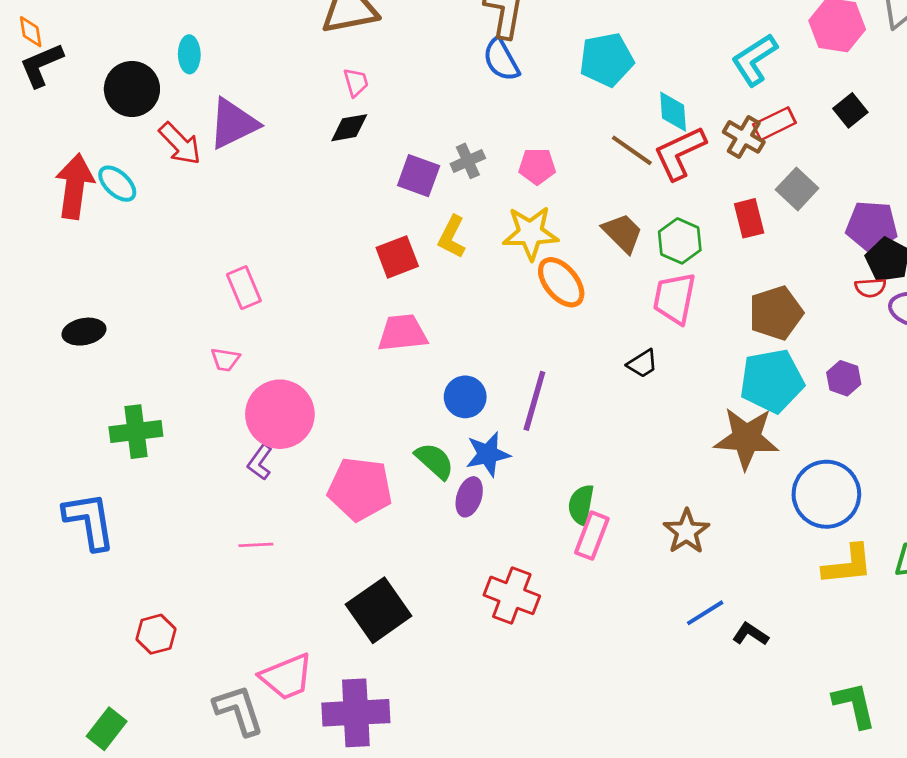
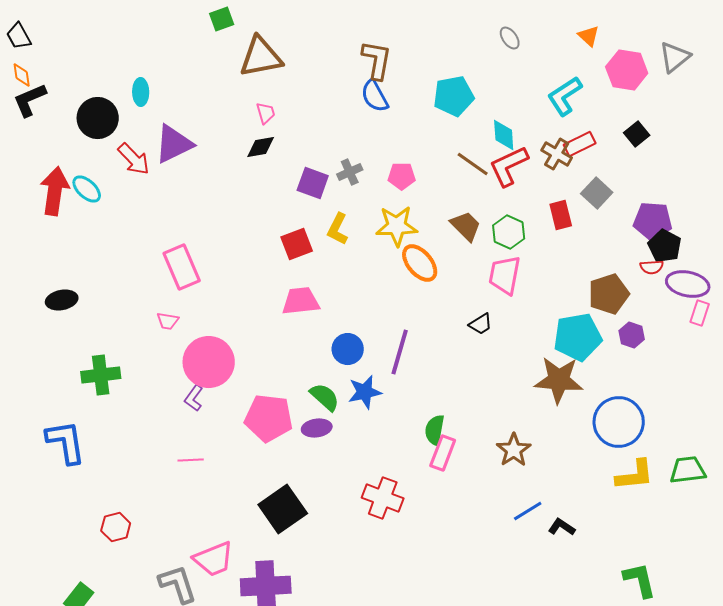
pink rectangle: (244, 288) -> (182, 267), size x1.4
brown pentagon: (776, 313) -> (609, 294), moved
purple ellipse: (469, 497) -> (317, 428), moved, turned 64

